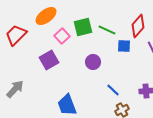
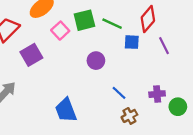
purple square: (49, 60) -> (31, 55), moved

